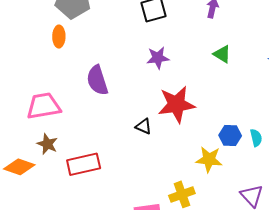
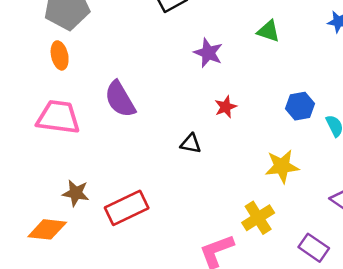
purple star: (158, 58) -> (208, 53), moved, turned -30
red star: (176, 104) -> (226, 107), size x0.5
pink trapezoid: (43, 106) -> (58, 117), moved, turned 30
blue hexagon: (230, 135) -> (300, 106), moved

